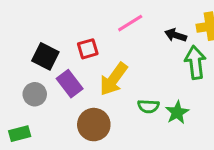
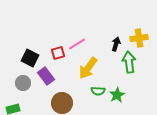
pink line: (130, 23) -> (77, 44), moved
black arrow: (176, 35) -> (116, 44), turned 88
yellow arrow: (114, 79) -> (88, 68), moved

